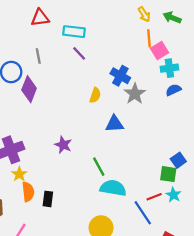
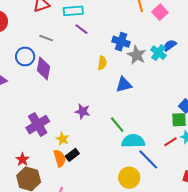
pink square: (159, 50) -> (160, 12), moved
gray line: (38, 56) -> (46, 38), turned -48
cyan cross: (169, 68) -> (158, 53), moved, turned -35
yellow star: (19, 174) -> (62, 139), moved
black rectangle: (48, 199) -> (72, 155), moved, turned 56
blue line: (143, 213) -> (148, 159), moved

